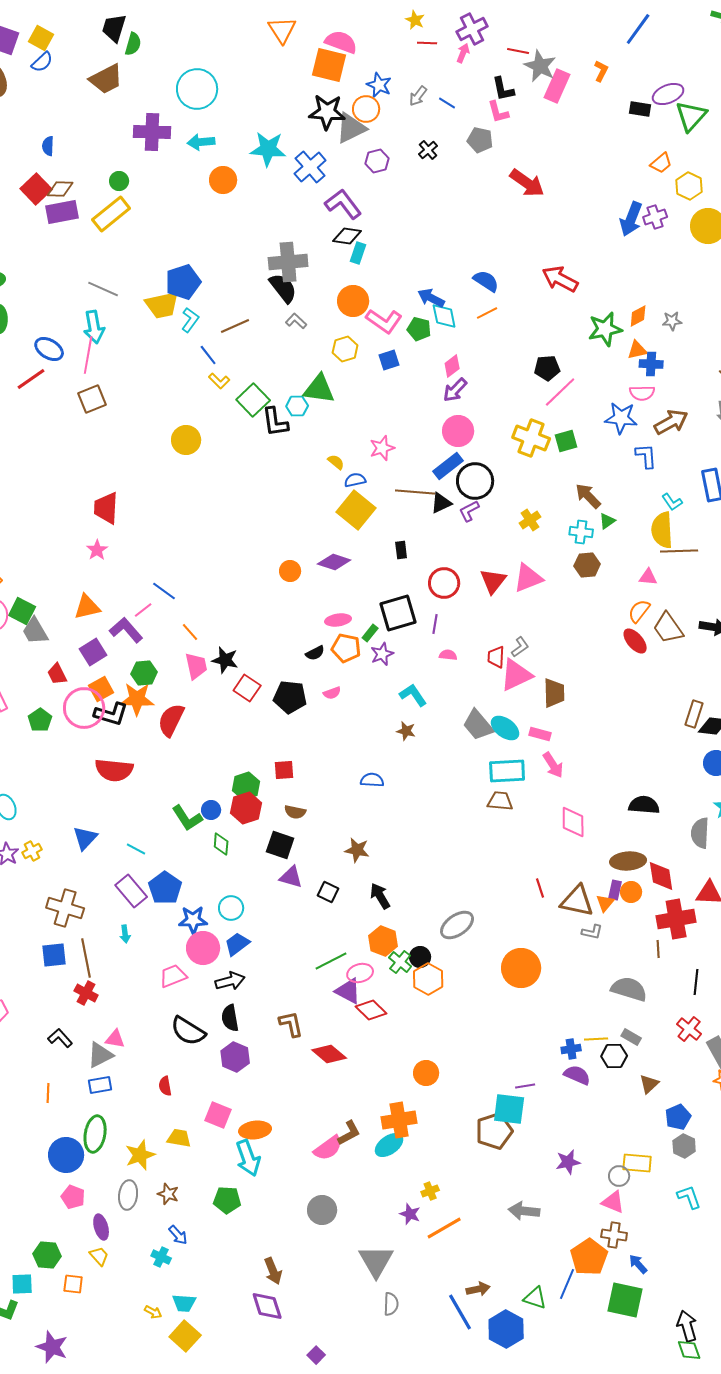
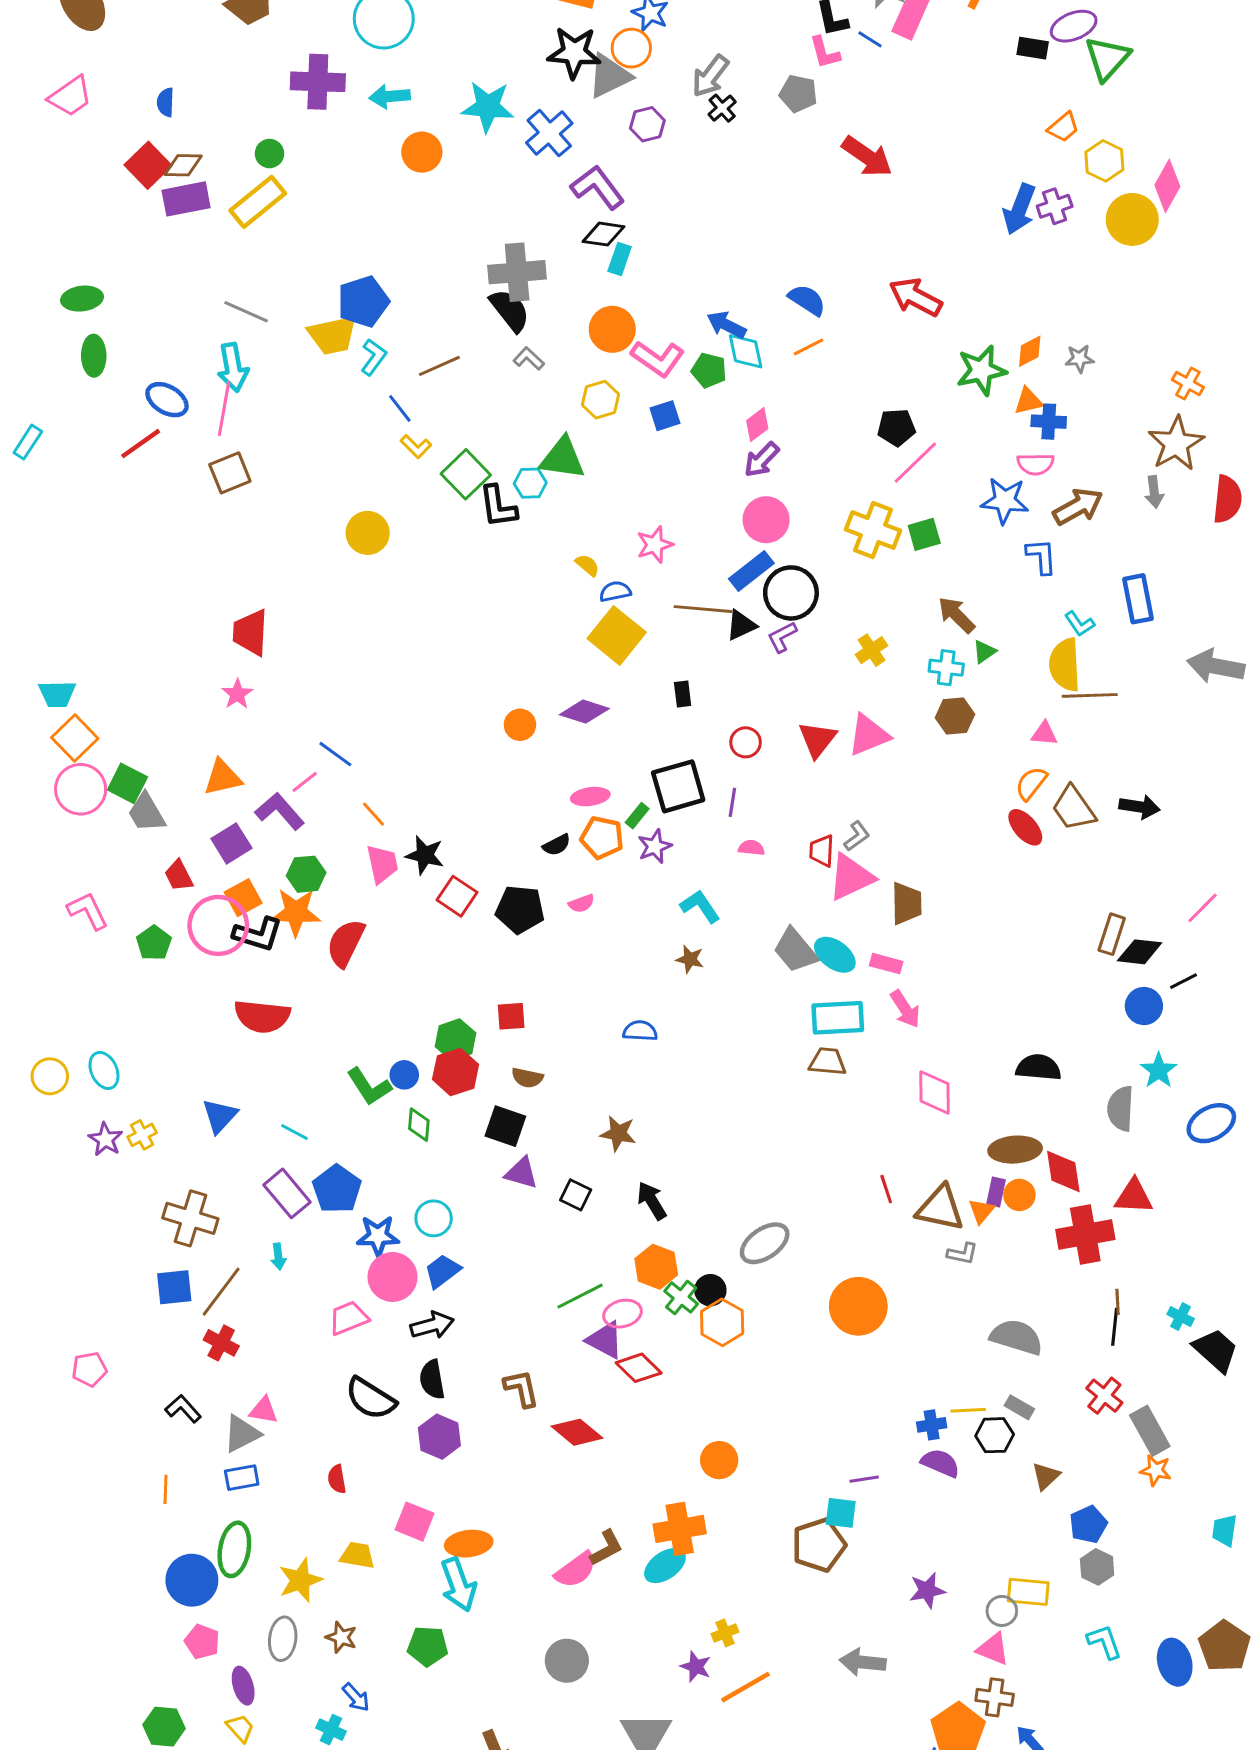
gray arrow: (418, 96) -> (710, 76), moved, size x1.4
blue line: (447, 103) -> (870, 39), moved
red circle: (444, 583) -> (746, 742), size x0.7
brown line: (658, 949) -> (1118, 1302), moved
brown line: (86, 958) -> (221, 1292), turned 48
cyan square: (509, 1109) -> (841, 1513), size x0.7

